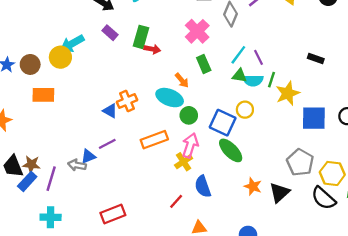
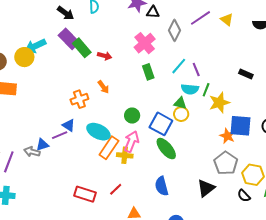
purple rectangle: (110, 33) -> (69, 39), size x1.5
green rectangle: (141, 37) -> (82, 48), moved, turned -60
green triangle: (239, 76) -> (180, 103), moved
orange arrow: (182, 80) -> (103, 87), moved
cyan ellipse: (170, 98) -> (98, 132), moved
blue triangle: (110, 111) -> (69, 125), moved
orange rectangle: (154, 140) -> (109, 148), moved, turned -40
yellow cross: (184, 162) -> (125, 155), turned 35
blue semicircle: (203, 186) -> (162, 186), moved
orange star: (253, 186) -> (227, 136), moved
black semicircle: (324, 198) -> (244, 196), size x0.6
red rectangle: (113, 214) -> (85, 194), moved, turned 35

